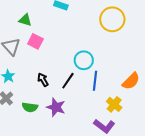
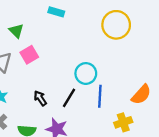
green triangle: (25, 20) -> (16, 31), turned 32
pink square: (35, 41) -> (29, 55), turned 35
yellow cross: (114, 104) -> (123, 122), turned 35

